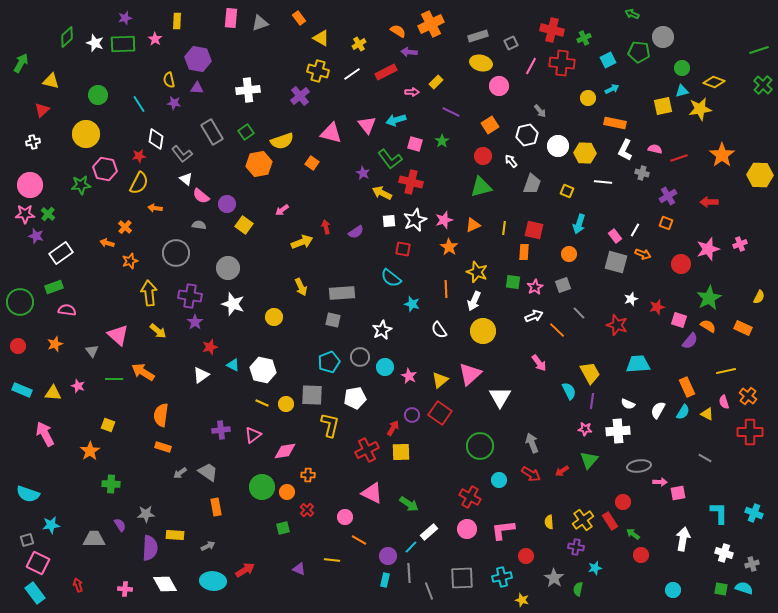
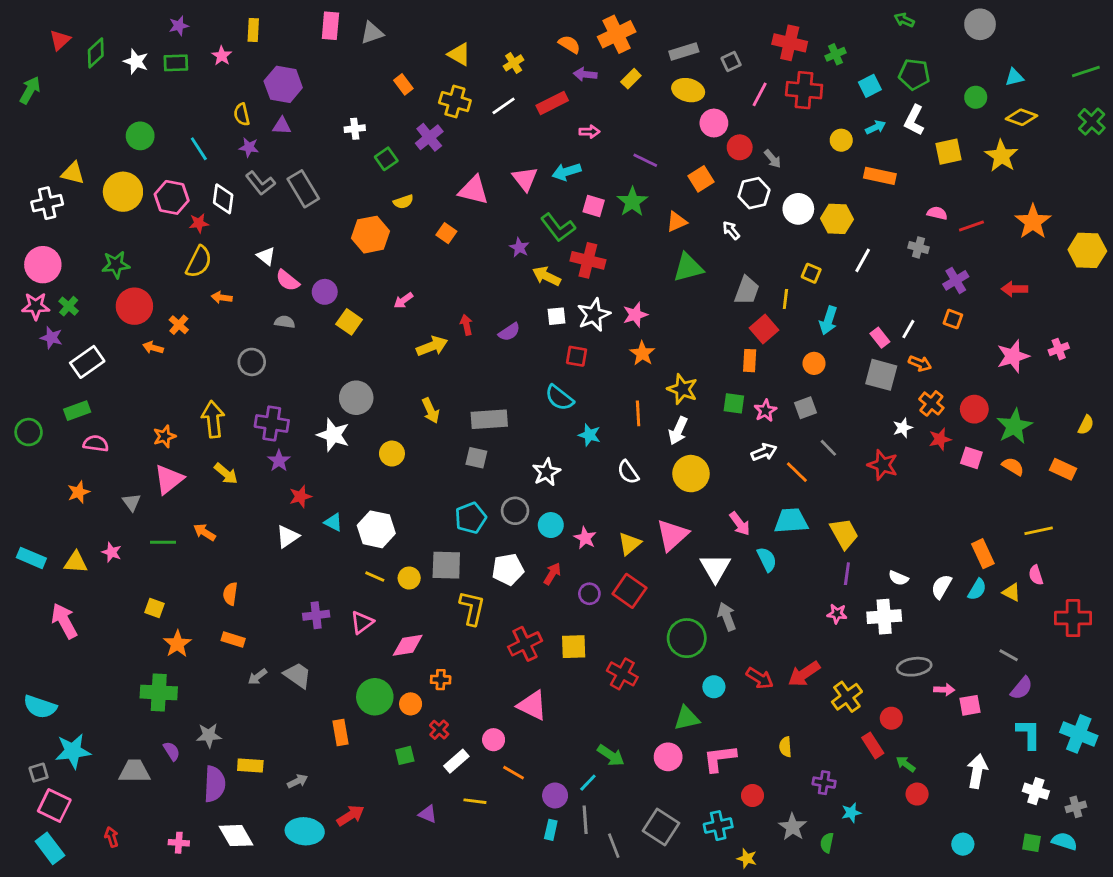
orange rectangle: (299, 18) -> (403, 84), moved
gray circle: (663, 37) -> (980, 24), moved
green rectangle: (123, 44) -> (176, 63), size x0.7
yellow triangle: (51, 81) -> (73, 173), moved
yellow rectangle: (436, 82) -> (631, 79), moved
white cross: (248, 90) -> (355, 129), size x0.6
cyan triangle: (682, 91) -> (1014, 77), moved
yellow star: (700, 109) -> (1001, 156), turned -30
red triangle: (42, 110) -> (60, 40), moved
green square: (246, 132) -> (386, 159), moved
yellow semicircle: (282, 141) -> (403, 202), size x0.6
green star: (442, 141) -> (632, 202), size x1.5
white cross: (33, 142) -> (47, 203), size x1.5
white L-shape: (625, 150) -> (914, 120), moved
gray L-shape: (182, 154) -> (260, 183), moved
red circle: (483, 156) -> (740, 147), moved
pink hexagon: (105, 169) -> (172, 197), moved
white line: (603, 182) -> (863, 260), turned -66
gray trapezoid: (532, 184) -> (747, 290), moved
orange triangle: (473, 225) -> (677, 222), moved
yellow line: (504, 228) -> (785, 299), moved
red square: (534, 230) -> (764, 329), turned 36
gray circle: (176, 253) -> (252, 362), size x0.7
orange star: (130, 261) -> (164, 436), moved
red circle: (681, 264) -> (974, 409), moved
gray circle: (228, 268) -> (356, 398), moved
green circle: (20, 302) -> (29, 432), size x0.7
pink triangle: (118, 335) -> (169, 479), turned 40
purple semicircle: (690, 341) -> (1022, 688), moved
red circle: (18, 346) -> (134, 306), moved, size x1.6
pink arrow: (539, 363) -> (740, 524), moved
cyan trapezoid: (638, 364) -> (791, 521), moved
orange arrow: (143, 372) -> (205, 532), size x0.7
cyan semicircle: (569, 391) -> (767, 559), moved
orange cross: (748, 396) -> (931, 403), moved
orange semicircle: (161, 415) -> (230, 594), size x0.7
red arrow: (393, 428) -> (552, 574), moved
gray arrow: (532, 443) -> (727, 617), moved
orange star: (90, 451) -> (177, 644), moved
green triangle: (589, 460) -> (687, 718), moved, turned 36
red arrow: (562, 471) -> (804, 674), size x1.6
green cross: (111, 484) -> (159, 692), size x1.4
red cross: (470, 497) -> (622, 674), moved
green arrow: (409, 504) -> (611, 755), moved
orange rectangle: (216, 507) -> (340, 733), moved
cyan cross: (754, 513) -> (1079, 734), size x1.4
yellow cross: (583, 520) -> (847, 697), moved
cyan star: (51, 525) -> (73, 751), size x1.4
white rectangle: (429, 532) -> (456, 761), moved
gray square: (462, 578) -> (661, 827), turned 35

